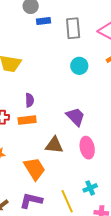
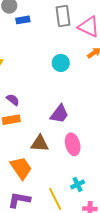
gray rectangle: (73, 28) -> (63, 16), moved
purple semicircle: (30, 100) -> (13, 100), turned -48
purple trapezoid: (75, 117) -> (59, 114), turned 85

